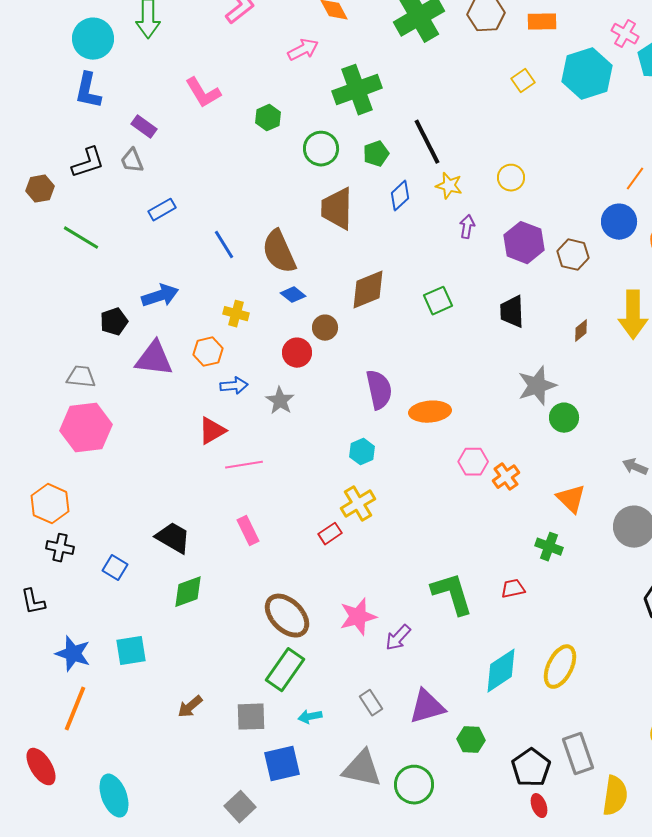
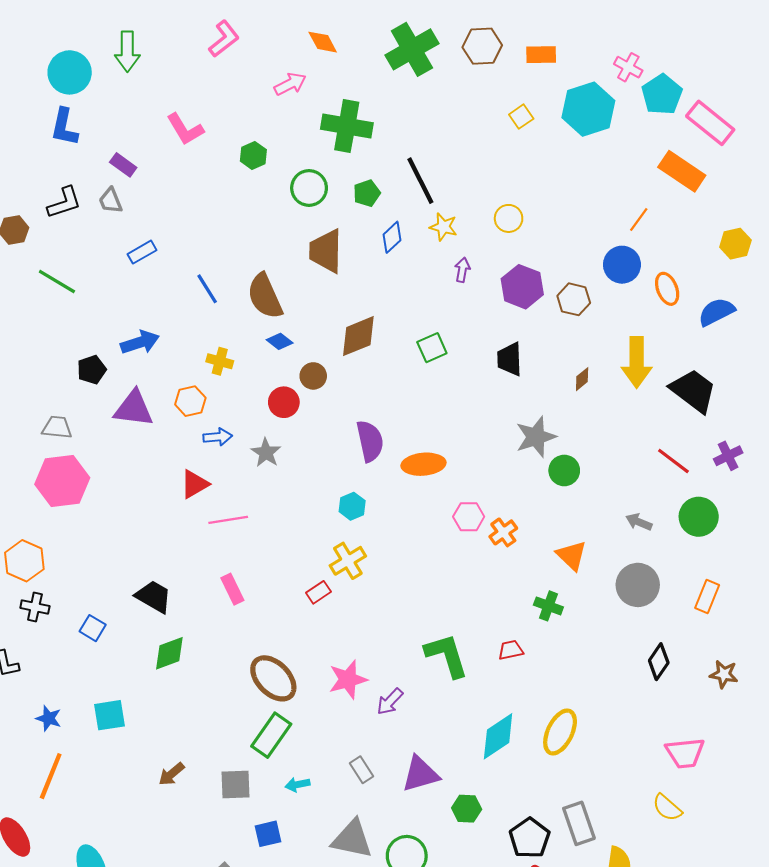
green cross: (357, 90) -> (347, 126), turned 30
blue star: (73, 654) -> (49, 718), size x0.7
blue square: (282, 764) -> (268, 834), size x0.7

